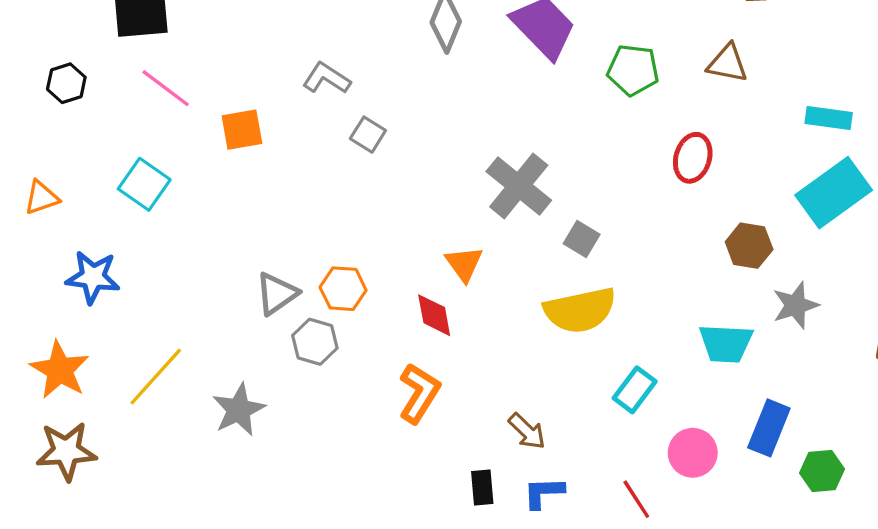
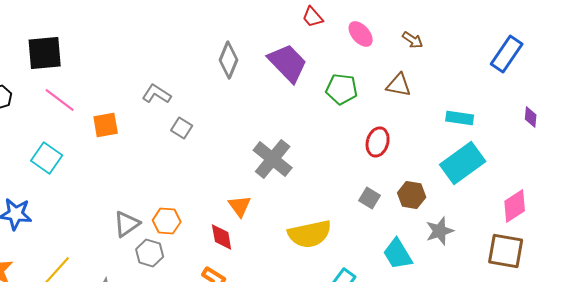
gray square: (582, 239) -> (370, 198), moved
cyan trapezoid: (726, 343) -> (398, 254), turned 56

